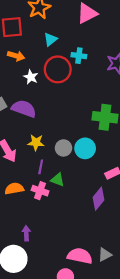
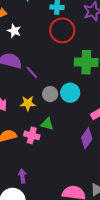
red circle: (58, 69) -> (62, 30), moved
yellow star: (36, 143) -> (28, 103), moved
purple line: (41, 167) -> (32, 72), moved, turned -48

